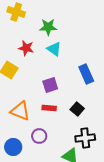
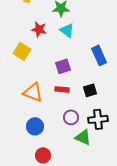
black square: (77, 109) -> (90, 90), turned 32
purple circle: (39, 136) -> (71, 117), moved
blue circle: (13, 147) -> (35, 126), moved

